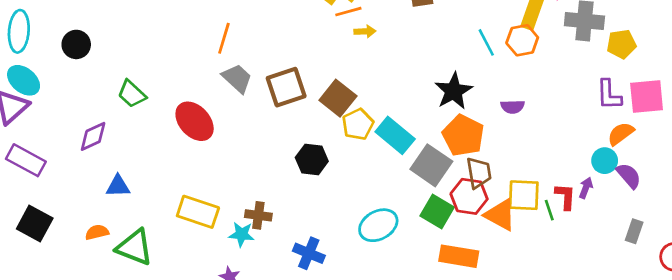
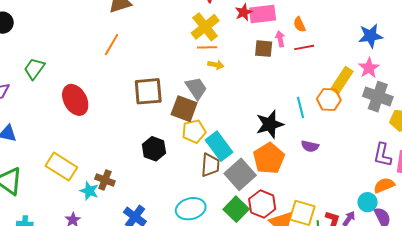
cyan line: (486, 42) -> (300, 107), moved
gray trapezoid: (237, 78) -> (196, 88), moved
green trapezoid: (132, 94) -> (34, 69), turned 70
brown square: (338, 98) -> (184, 109), turned -32
brown trapezoid: (479, 173) -> (210, 165), moved

